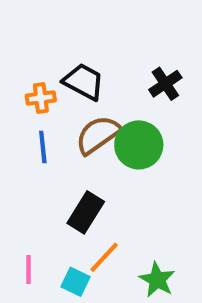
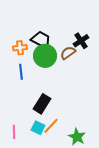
brown semicircle: (98, 135) -> (68, 53), moved, size x0.7
green circle: (139, 145) -> (45, 56), moved
cyan square: (75, 282) -> (38, 128), moved

